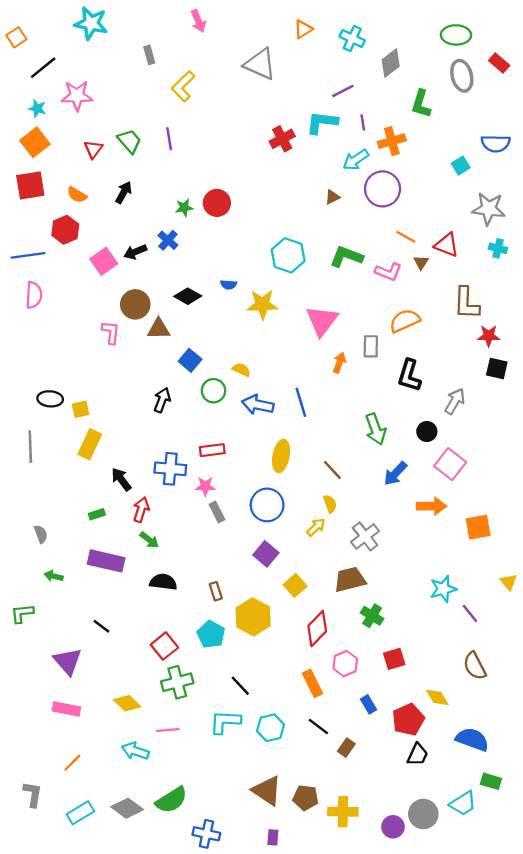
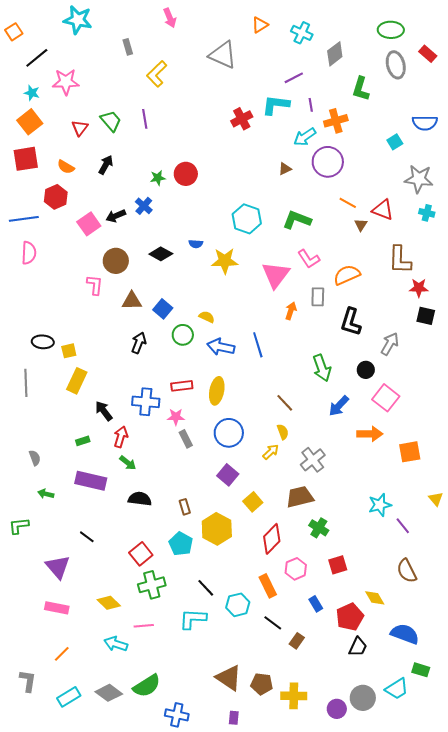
pink L-shape: (388, 272) -> (309, 259), moved, turned 35
brown triangle: (159, 329) -> (132, 301), moved
yellow ellipse: (281, 456) -> (217, 391), moved
cyan hexagon: (271, 728) -> (238, 605), moved

